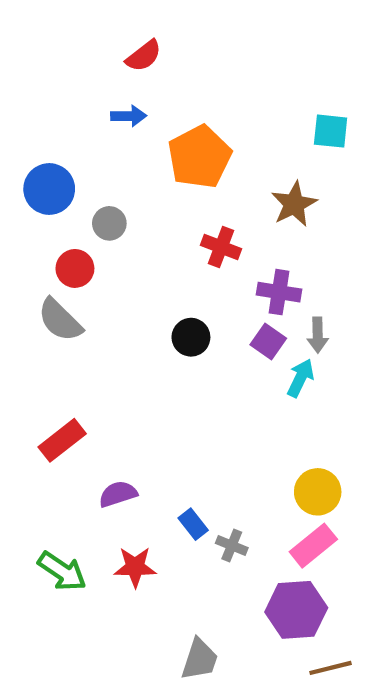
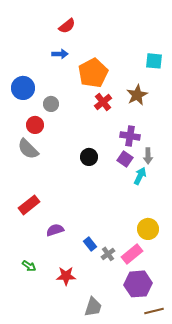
red cross: (221, 247) -> (103, 102), moved, turned 30
gray cross: (232, 546) -> (108, 254), turned 32
pink rectangle: (313, 546) -> (132, 254), moved
red star: (135, 567) -> (66, 276), moved
green arrow: (62, 571) -> (29, 266), size x0.6

